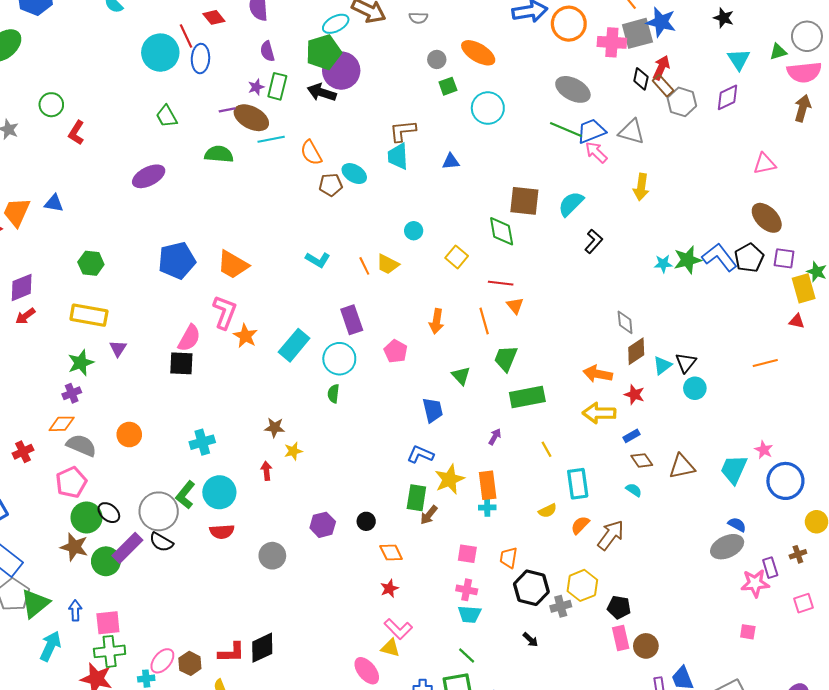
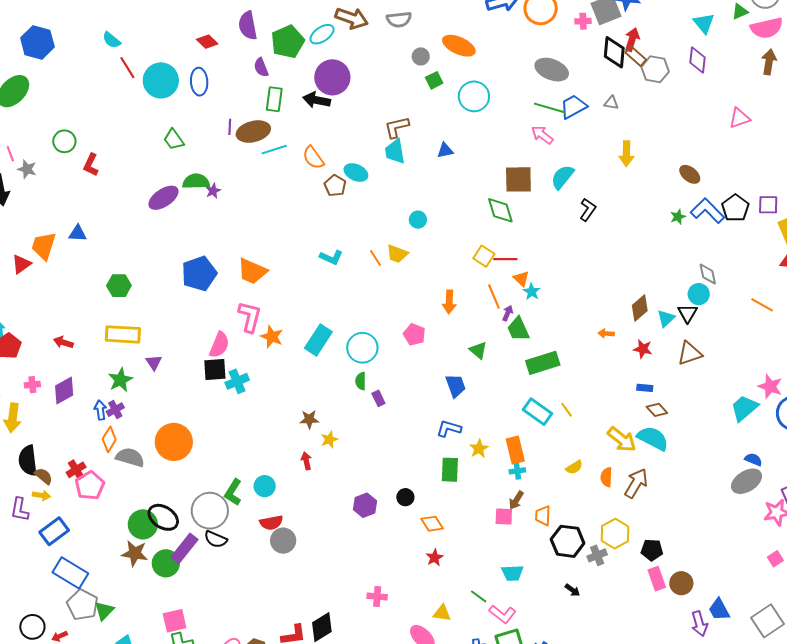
gray semicircle: (418, 18) -> (399, 19), size x1.4
red line: (186, 36) -> (127, 68), moved
pink cross: (612, 42) -> (583, 21), size x0.6
green pentagon: (323, 52) -> (288, 42), moved
black diamond: (641, 79) -> (614, 52), size x1.5
purple star: (256, 87) -> (213, 191), moved
purple diamond: (728, 97) -> (697, 60), turned -52
purple line: (227, 110) -> (230, 127), turned -70
brown ellipse: (251, 118) -> (253, 131), turned -36
gray triangle: (632, 132) -> (611, 103), size x0.6
pink arrow: (596, 152) -> (542, 135), moved
green semicircle: (219, 154) -> (196, 181), moved
brown pentagon: (331, 185) -> (335, 186), turned -30
brown ellipse: (767, 218) -> (690, 174), moved, size x0.7
yellow square: (457, 257) -> (484, 256), moved
green star: (688, 260) -> (678, 217), size x0.6
cyan star: (663, 264) -> (532, 292), moved, turned -30
purple diamond: (22, 287) -> (64, 391), moved
red arrow: (25, 316) -> (63, 342), turned 60
purple rectangle: (352, 320) -> (378, 398), moved, size x0.6
gray diamond: (625, 322) -> (708, 274), moved
green trapezoid: (506, 358) -> (518, 329), turned -40
orange line: (765, 363) -> (762, 305), turned 50
orange arrow: (598, 374) -> (606, 333), size x0.6
cyan circle: (695, 388) -> (699, 294), moved
yellow arrow: (599, 413) -> (622, 439), moved, turned -136
orange diamond: (62, 424) -> (109, 439), turned -50
orange circle: (129, 435) -> (174, 442), size x1.6
blue rectangle: (632, 436) -> (645, 388), turned 42
purple arrow: (495, 437) -> (508, 313), moved
cyan cross: (202, 442) -> (237, 381), moved
pink star: (764, 450) -> (770, 386), size x1.4
brown triangle: (682, 466) -> (690, 353), moved
cyan trapezoid: (734, 469) -> (744, 408), turned 32
yellow star: (450, 479) -> (479, 449), size x0.7
pink pentagon: (71, 482) -> (90, 485), moved
cyan rectangle: (578, 484) -> (538, 412), moved, turned -40
cyan semicircle: (634, 490) -> (653, 438), size x2.0
cyan circle: (219, 492) -> (265, 486), size x0.7
black ellipse: (109, 513) -> (163, 517), size x1.4
brown arrow: (429, 515) -> (516, 500), moved
orange semicircle: (580, 525) -> (606, 477), turned -36
gray circle: (272, 556) -> (283, 541), moved
pink cross: (467, 590) -> (377, 596), moved
green triangle: (35, 603) -> (104, 611), size x0.7
blue arrow: (75, 611) -> (100, 410), moved
pink L-shape: (398, 629) -> (503, 614), moved
pink square: (748, 632) -> (775, 559), turned -35
green line: (467, 656) -> (479, 596), moved

